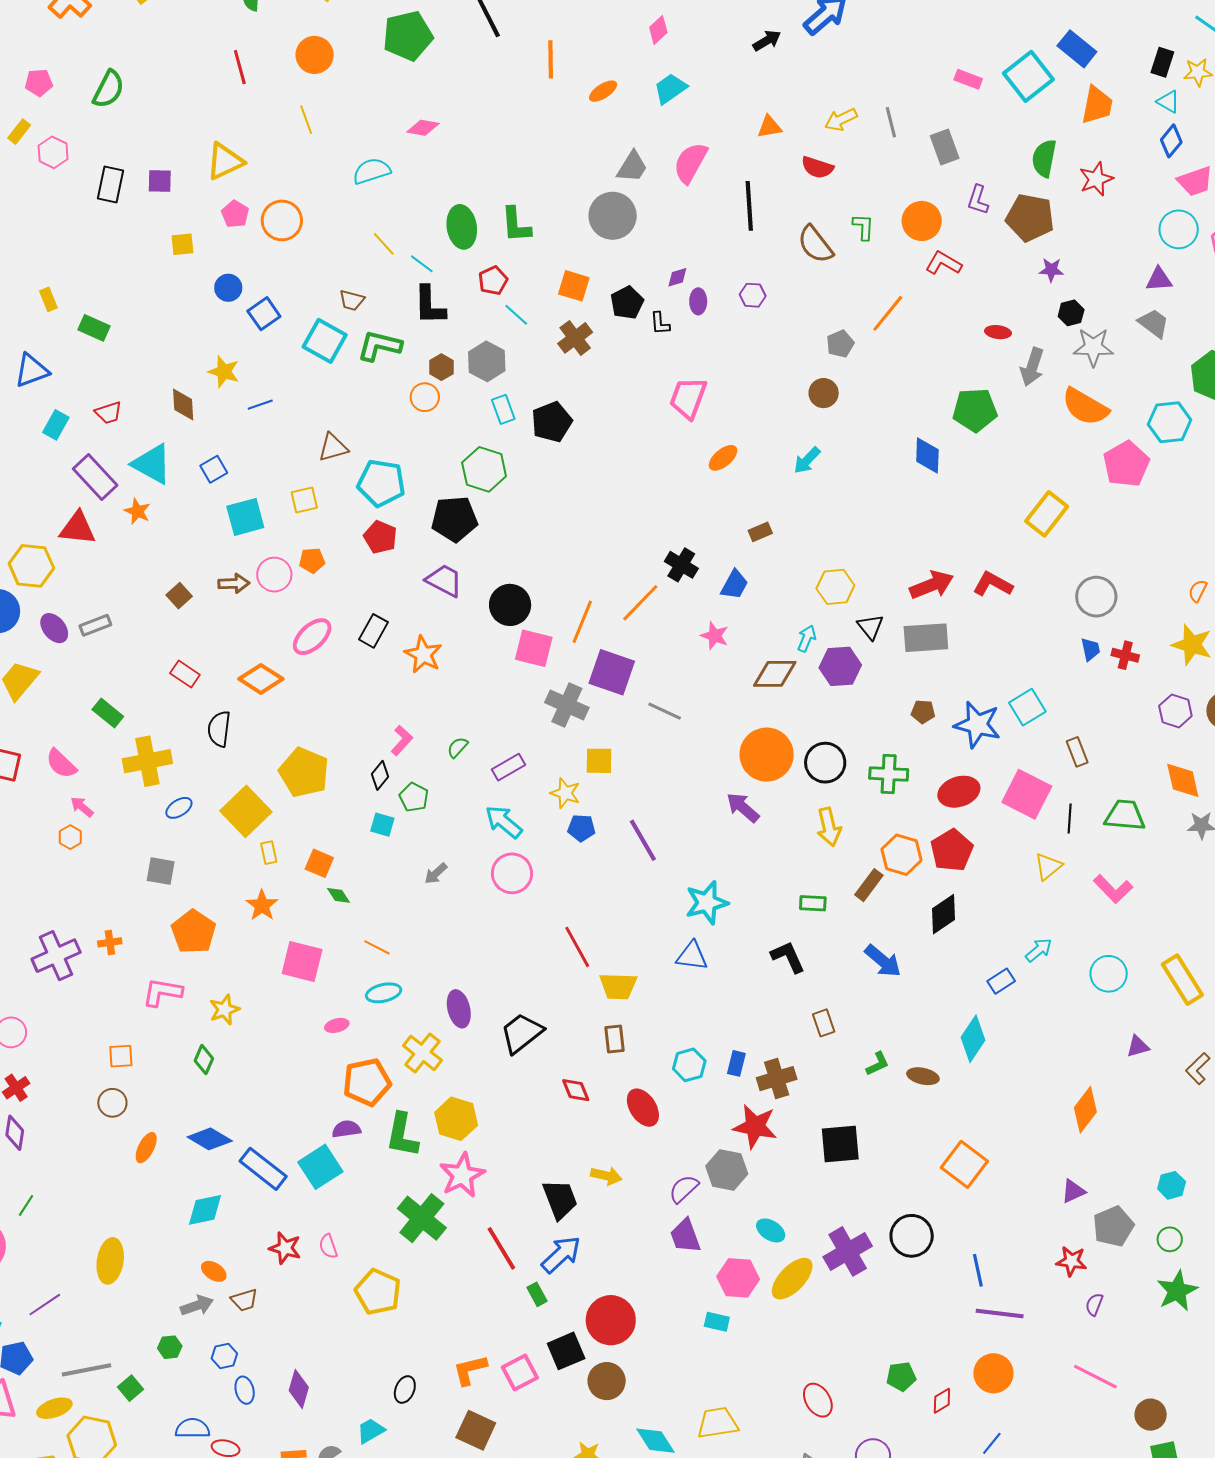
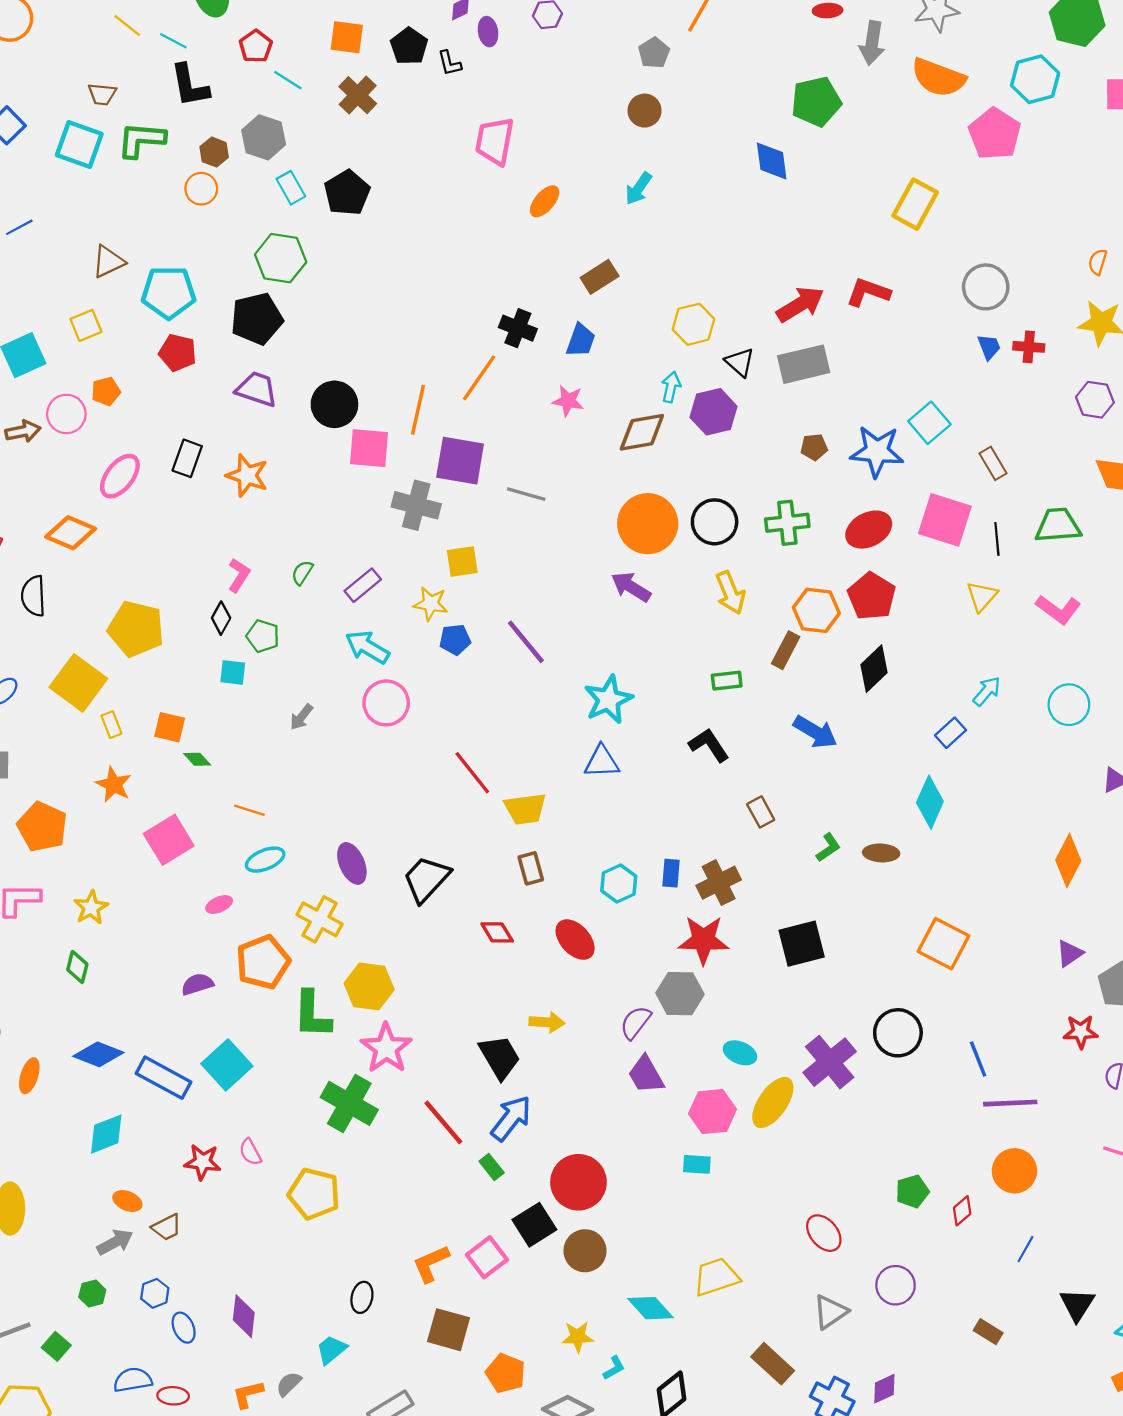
brown rectangle: (760, 532) -> (600, 277), size x1.4
pink square: (302, 962) -> (169, 840), turned -36
purple semicircle: (346, 1129) -> (197, 984), moved

